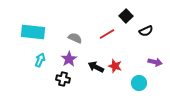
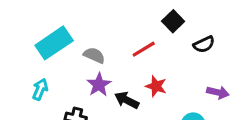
cyan rectangle: (33, 32) -> (54, 43), moved, turned -40
purple star: (69, 59) -> (99, 85), moved
red star: (115, 66) -> (156, 86), moved

